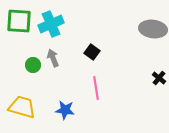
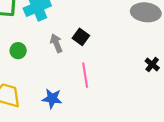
gray arrow: (53, 58) -> (56, 43), moved

